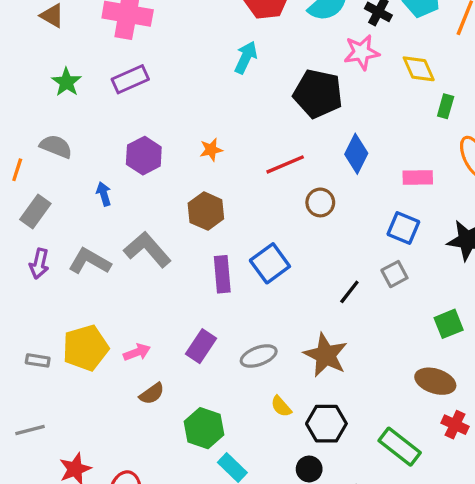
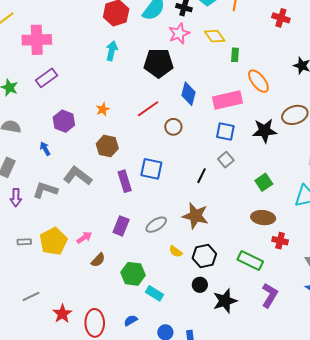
pink rectangle: (418, 177) -> (228, 100), size x1.6
blue square: (270, 263) -> (151, 169), turned -30
gray rectangle: (38, 360) -> (24, 242), moved

